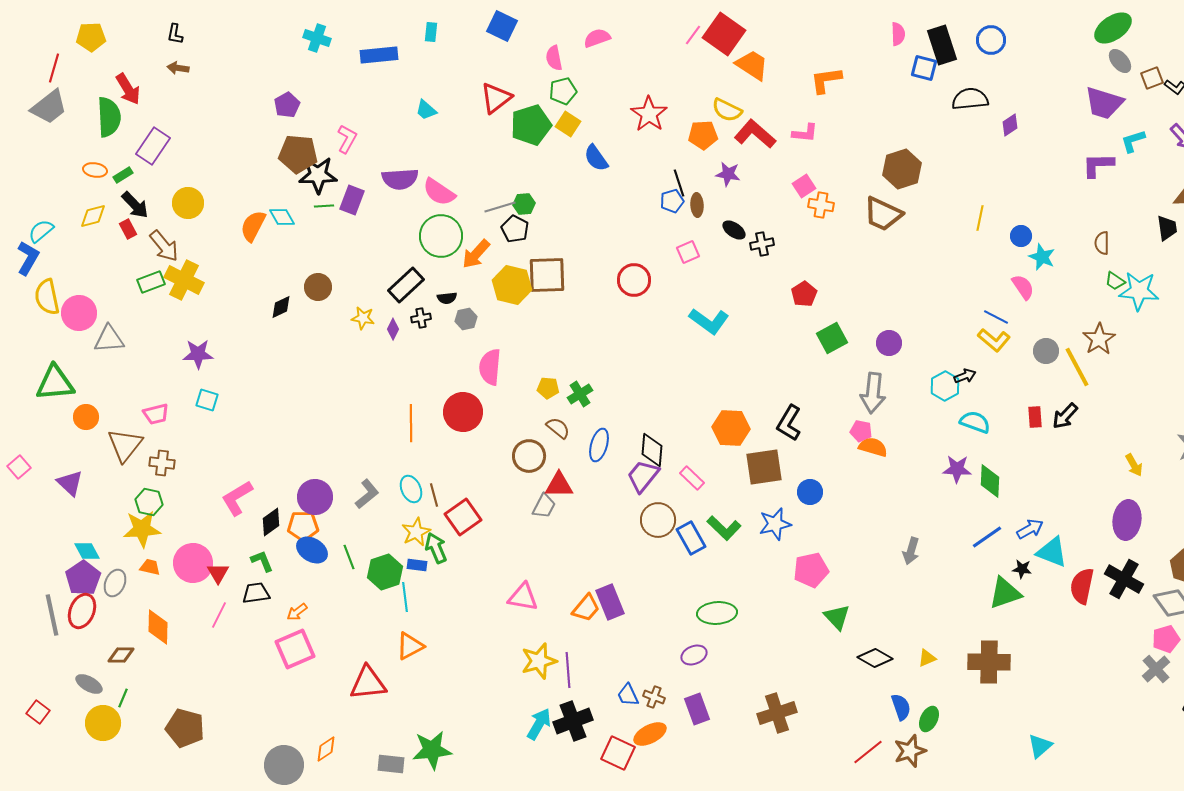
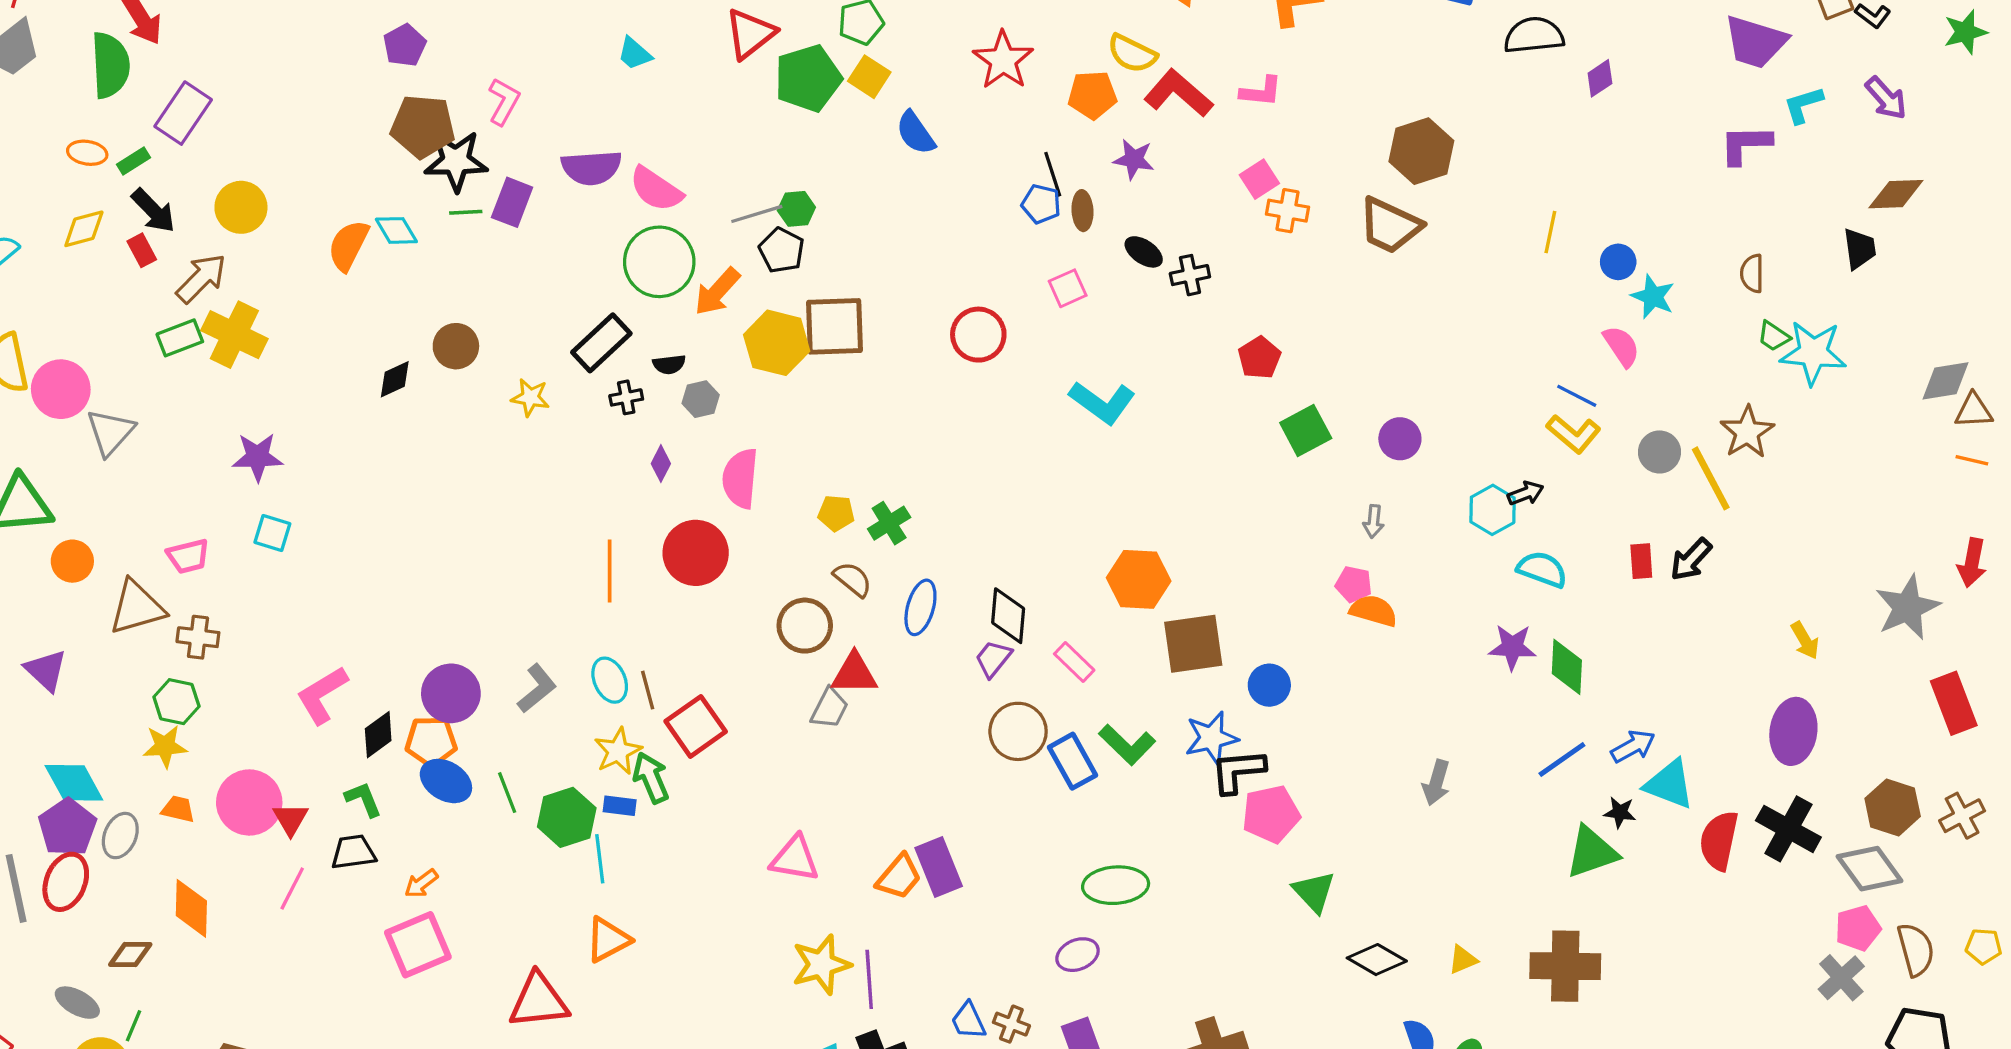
blue pentagon: (672, 201) -> (1041, 204), turned 30
brown arrow: (164, 246) -> (201, 278), turned -96
purple diamond: (393, 329) -> (661, 464), moved
gray triangle: (109, 339) -> (110, 432), turned -44
gray arrow: (873, 393) -> (1373, 521), size x0.5
black L-shape: (789, 423) -> (1238, 771), moved, turned 54
brown triangle: (125, 445) -> (137, 607), turned 36
purple trapezoid: (643, 476) -> (993, 659), size x0.7
yellow star: (142, 529) -> (165, 746), size x0.7
cyan diamond: (87, 551) -> (74, 783), size x1.4

